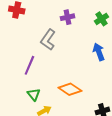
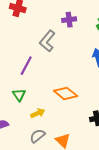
green triangle: (34, 94) -> (19, 95), moved

